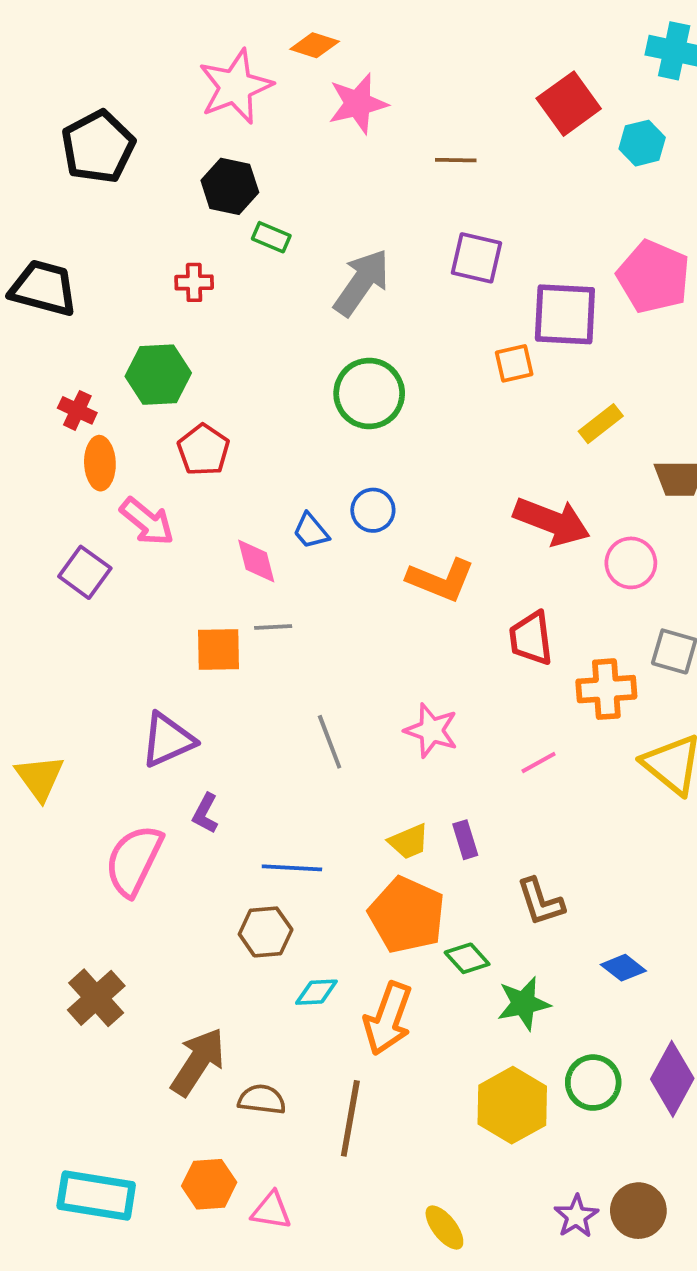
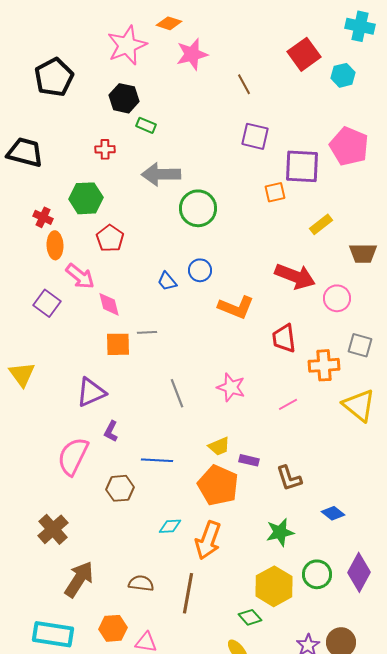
brown line: (456, 160) -> (244, 84), turned 60
gray arrow: (362, 282) -> (161, 174), moved, turned -126
pink diamond: (256, 561) -> (109, 304), moved
yellow triangle: (40, 778) -> (22, 374), moved
purple rectangle: (465, 840) -> (249, 460), moved, turned -60
brown hexagon: (266, 932) -> (120, 488), moved
green diamond: (467, 958) -> (250, 617), moved
brown arrow: (198, 1062) -> (79, 579), moved

